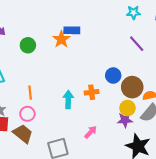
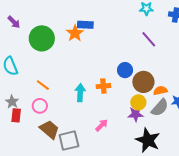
green circle: (28, 45) -> (42, 38), size x1.6
orange line: (30, 93) -> (43, 85), turned -48
brown trapezoid: (23, 134) -> (49, 130), moved

